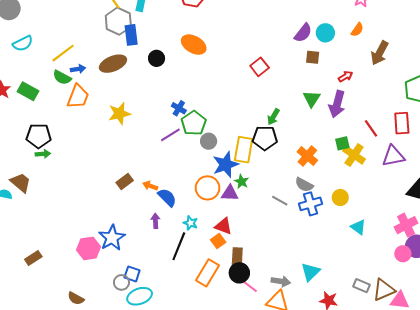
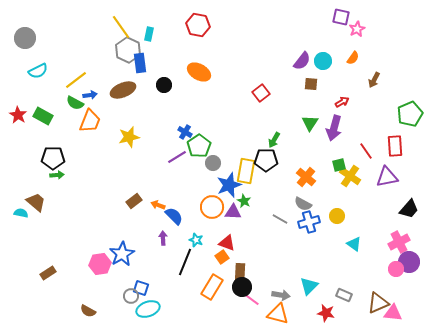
brown arrow: (380, 53) -> (374, 80), size x0.7
gray rectangle: (361, 286) -> (344, 295), moved

